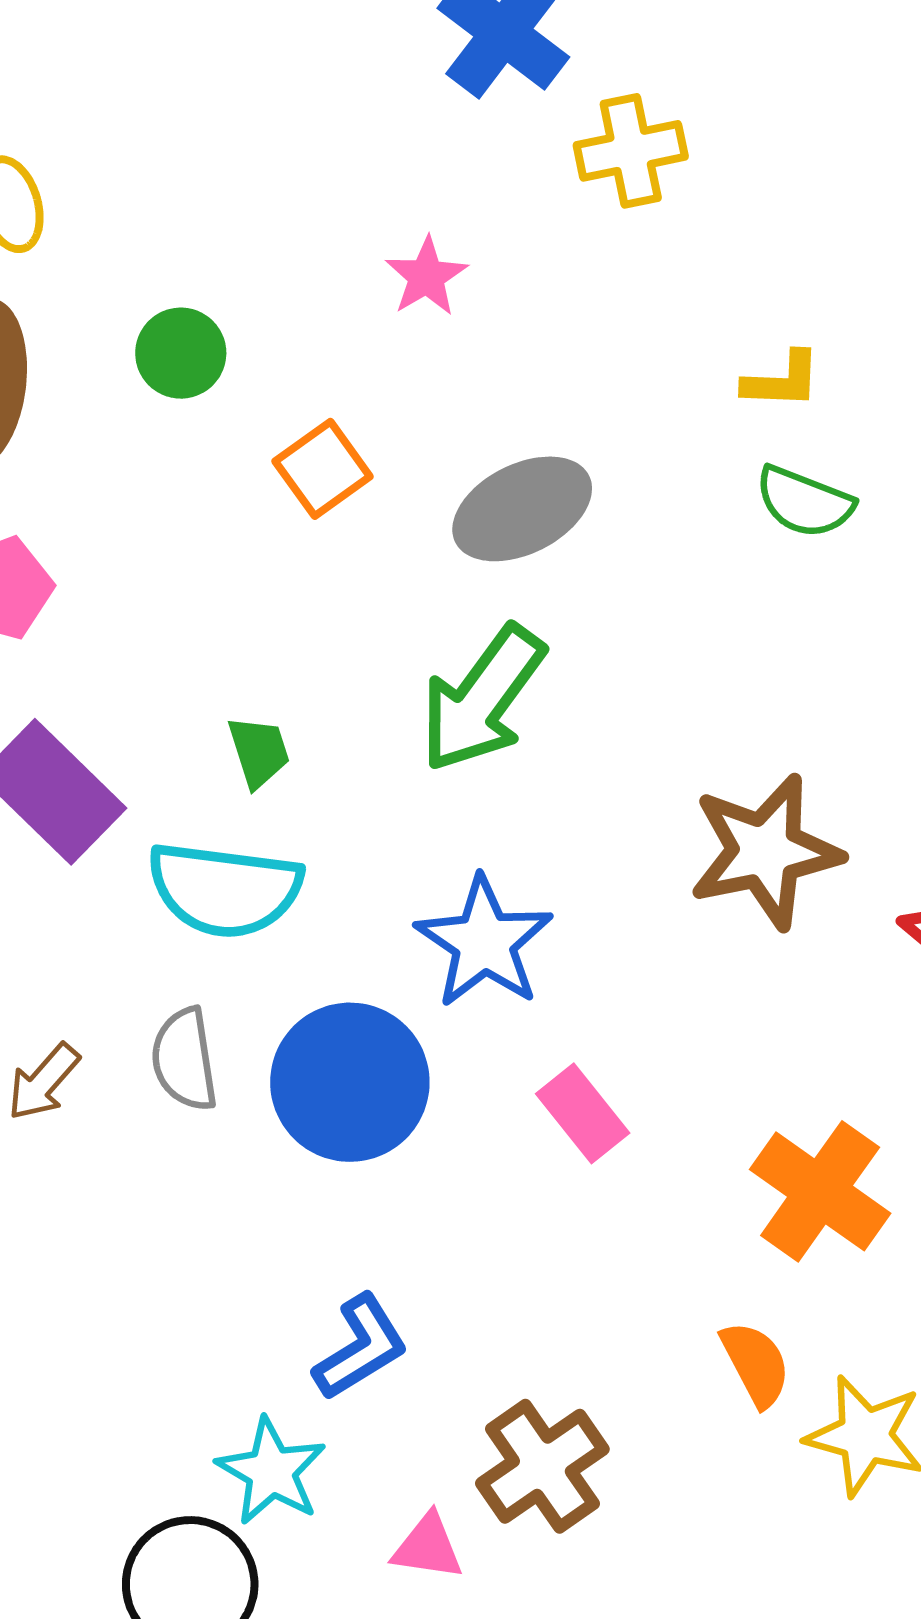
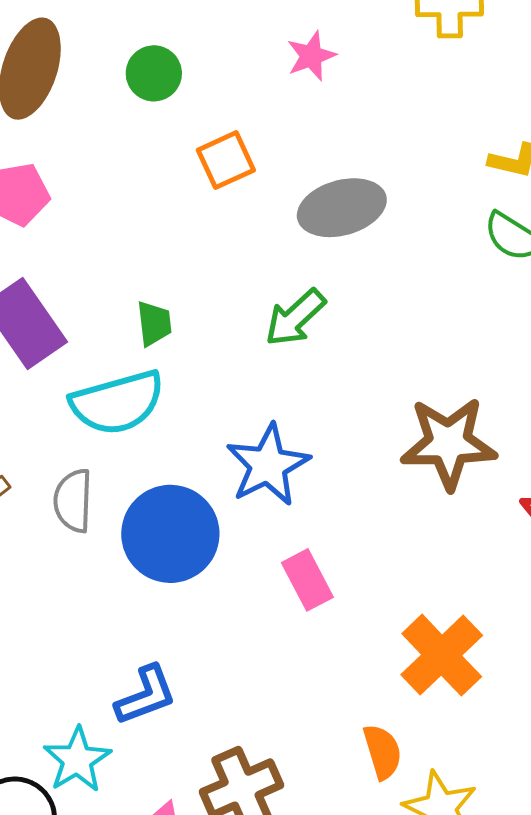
green arrow: (482, 699) -> (295, 318), size x0.7
cyan semicircle: (225, 889) -> (117, 403), turned -34

